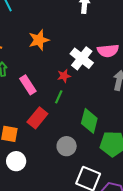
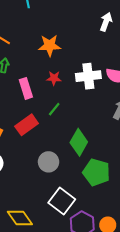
white cross: (82, 58) -> (88, 76), turned 30
red star: (64, 76) -> (54, 78), moved

